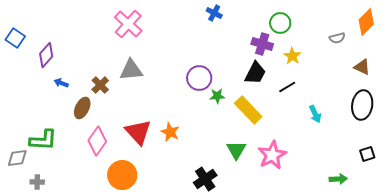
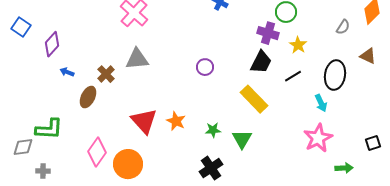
gray semicircle: (337, 38) -> (343, 27), turned -42
purple circle: (199, 78) -> (205, 67), size x0.7
green star: (217, 96) -> (213, 130), moved
black ellipse: (362, 105) -> (335, 75), moved
pink diamond: (97, 141) -> (97, 152), moved
pink star: (272, 155) -> (318, 138), moved

